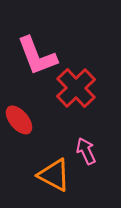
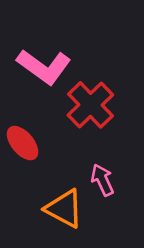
pink L-shape: (37, 56) -> (44, 67), turned -33

